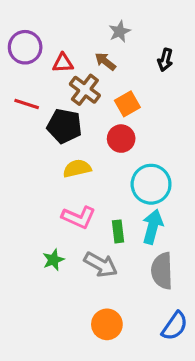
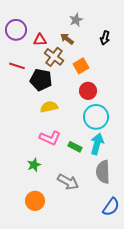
red circle: (121, 139) -> (88, 91), moved
green rectangle: (118, 231) -> (75, 147), turned -56
gray arrow: (101, 265) -> (68, 182), moved
orange circle: (107, 324) -> (35, 201), moved

